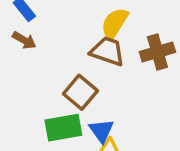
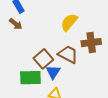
brown trapezoid: (107, 51) -> (68, 54), moved
blue triangle: (101, 131) -> (53, 72), moved

